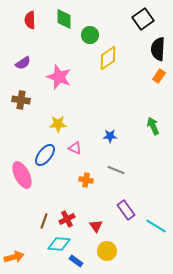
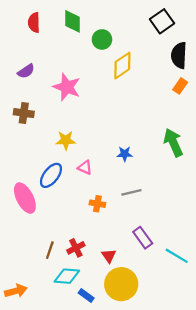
green arrow: (153, 126) -> (173, 143), size x1.4
gray line: (116, 170) -> (131, 192), turned -36
yellow circle: (107, 251) -> (121, 284), size x1.5

